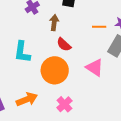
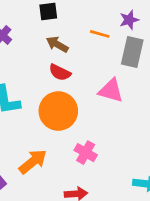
brown arrow: (54, 23) -> (57, 44), moved, turned -49
orange line: (99, 27) -> (100, 34), turned 32

